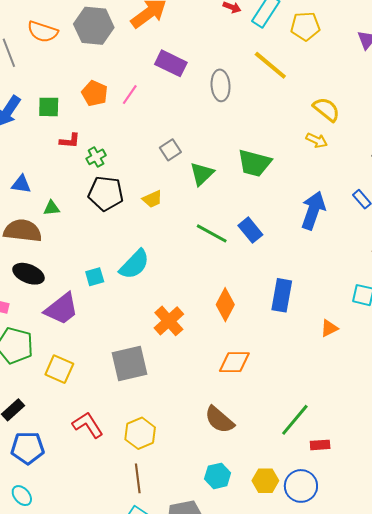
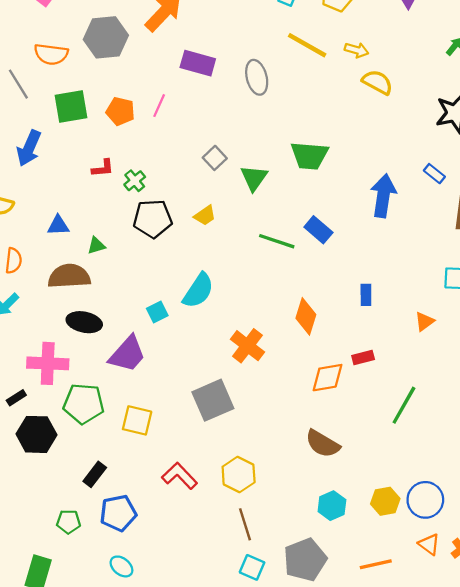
green square: (49, 107) -> (71, 107), moved, size x1.4
yellow arrow: (317, 140) -> (357, 50), moved
blue rectangle: (282, 295) -> (366, 295), size x0.6
green line: (295, 420) -> (404, 405), moved
red rectangle: (320, 445) -> (363, 358), moved

